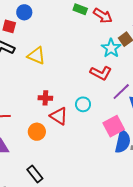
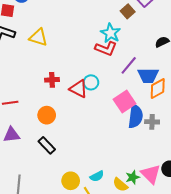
cyan star: (111, 48) -> (111, 33), moved
red triangle: (59, 116) -> (79, 89), moved
black rectangle: (35, 174) -> (47, 145), moved

